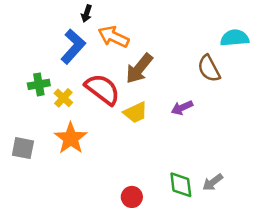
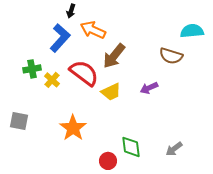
brown semicircle: (209, 69) -> (171, 56), turned -45
orange star: (71, 138) -> (73, 128), moved
green diamond: (181, 185) -> (131, 147), moved

